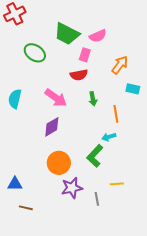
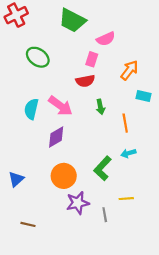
green trapezoid: (67, 34) -> (72, 21), moved
cyan semicircle: (15, 99) -> (31, 109), moved
cyan arrow: (109, 137) -> (128, 153), moved
blue triangle: (15, 184) -> (16, 179), moved, turned -42

